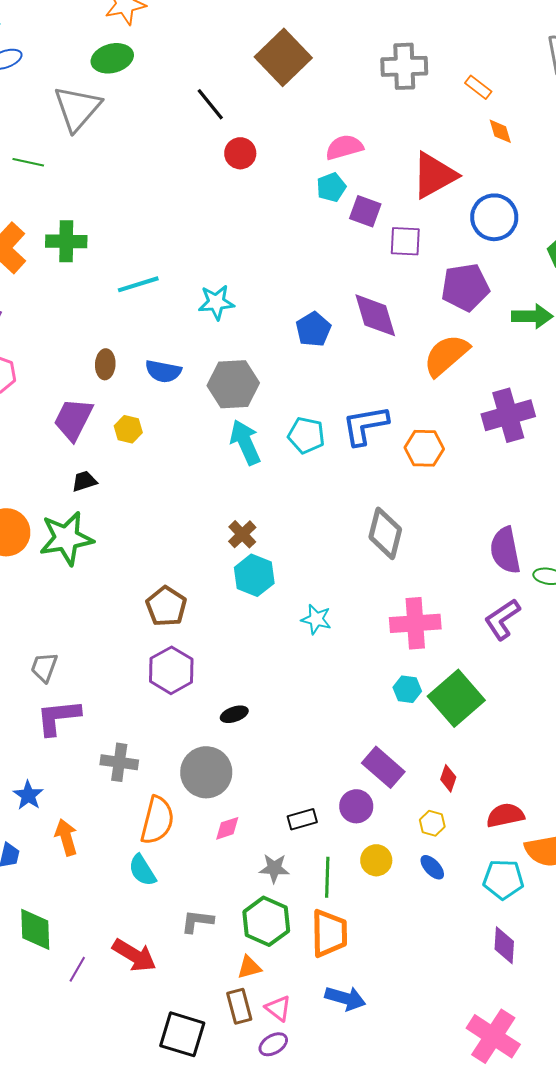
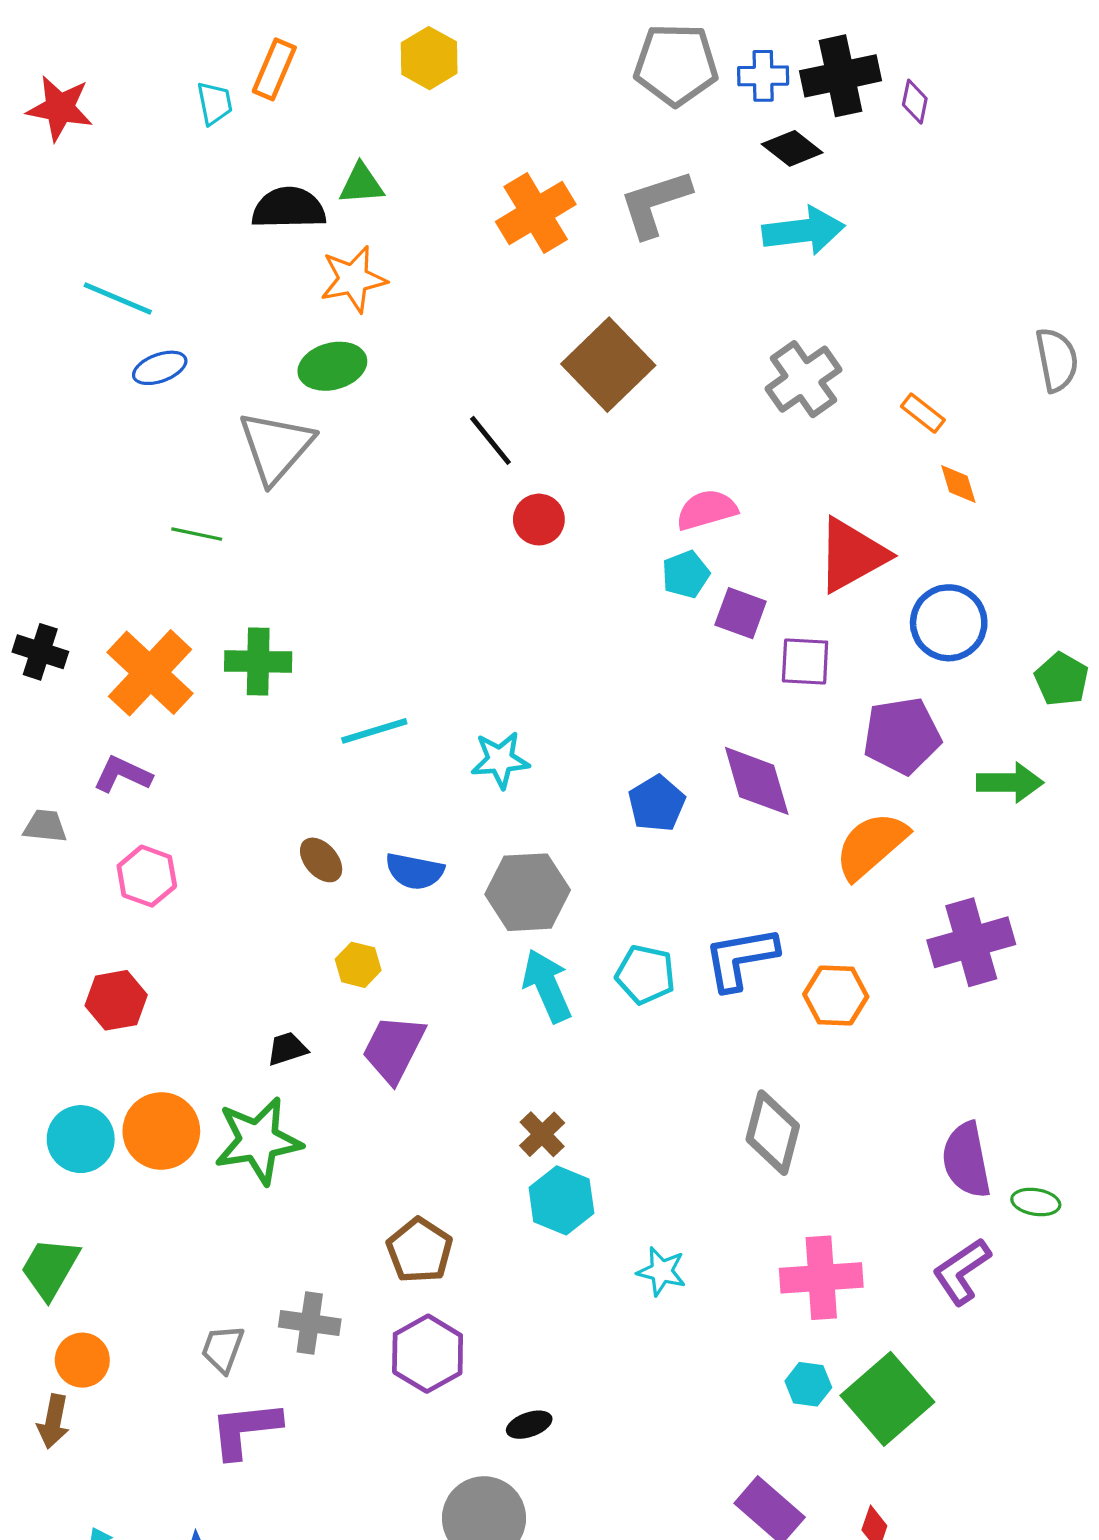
gray cross: (404, 66) -> (803, 379), turned -33
brown ellipse: (105, 364) -> (321, 860), turned -44
purple trapezoid: (73, 419) -> (394, 1049), moved
gray cross: (119, 762) -> (310, 1323), moved

